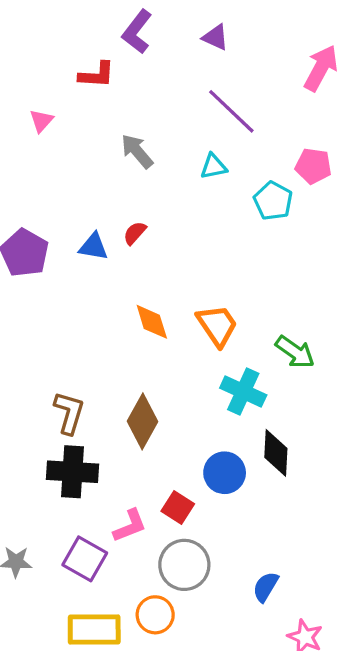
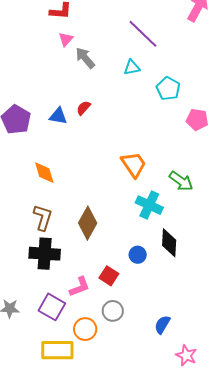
pink triangle: (41, 121) -> (66, 39), moved
pink pentagon: (313, 166) -> (197, 120), moved
orange diamond: (152, 322) -> (44, 173), moved
blue circle: (225, 473) -> (138, 255), size x0.7
gray circle: (184, 565) -> (113, 311), size x0.7
orange circle: (155, 615) -> (85, 329), moved

